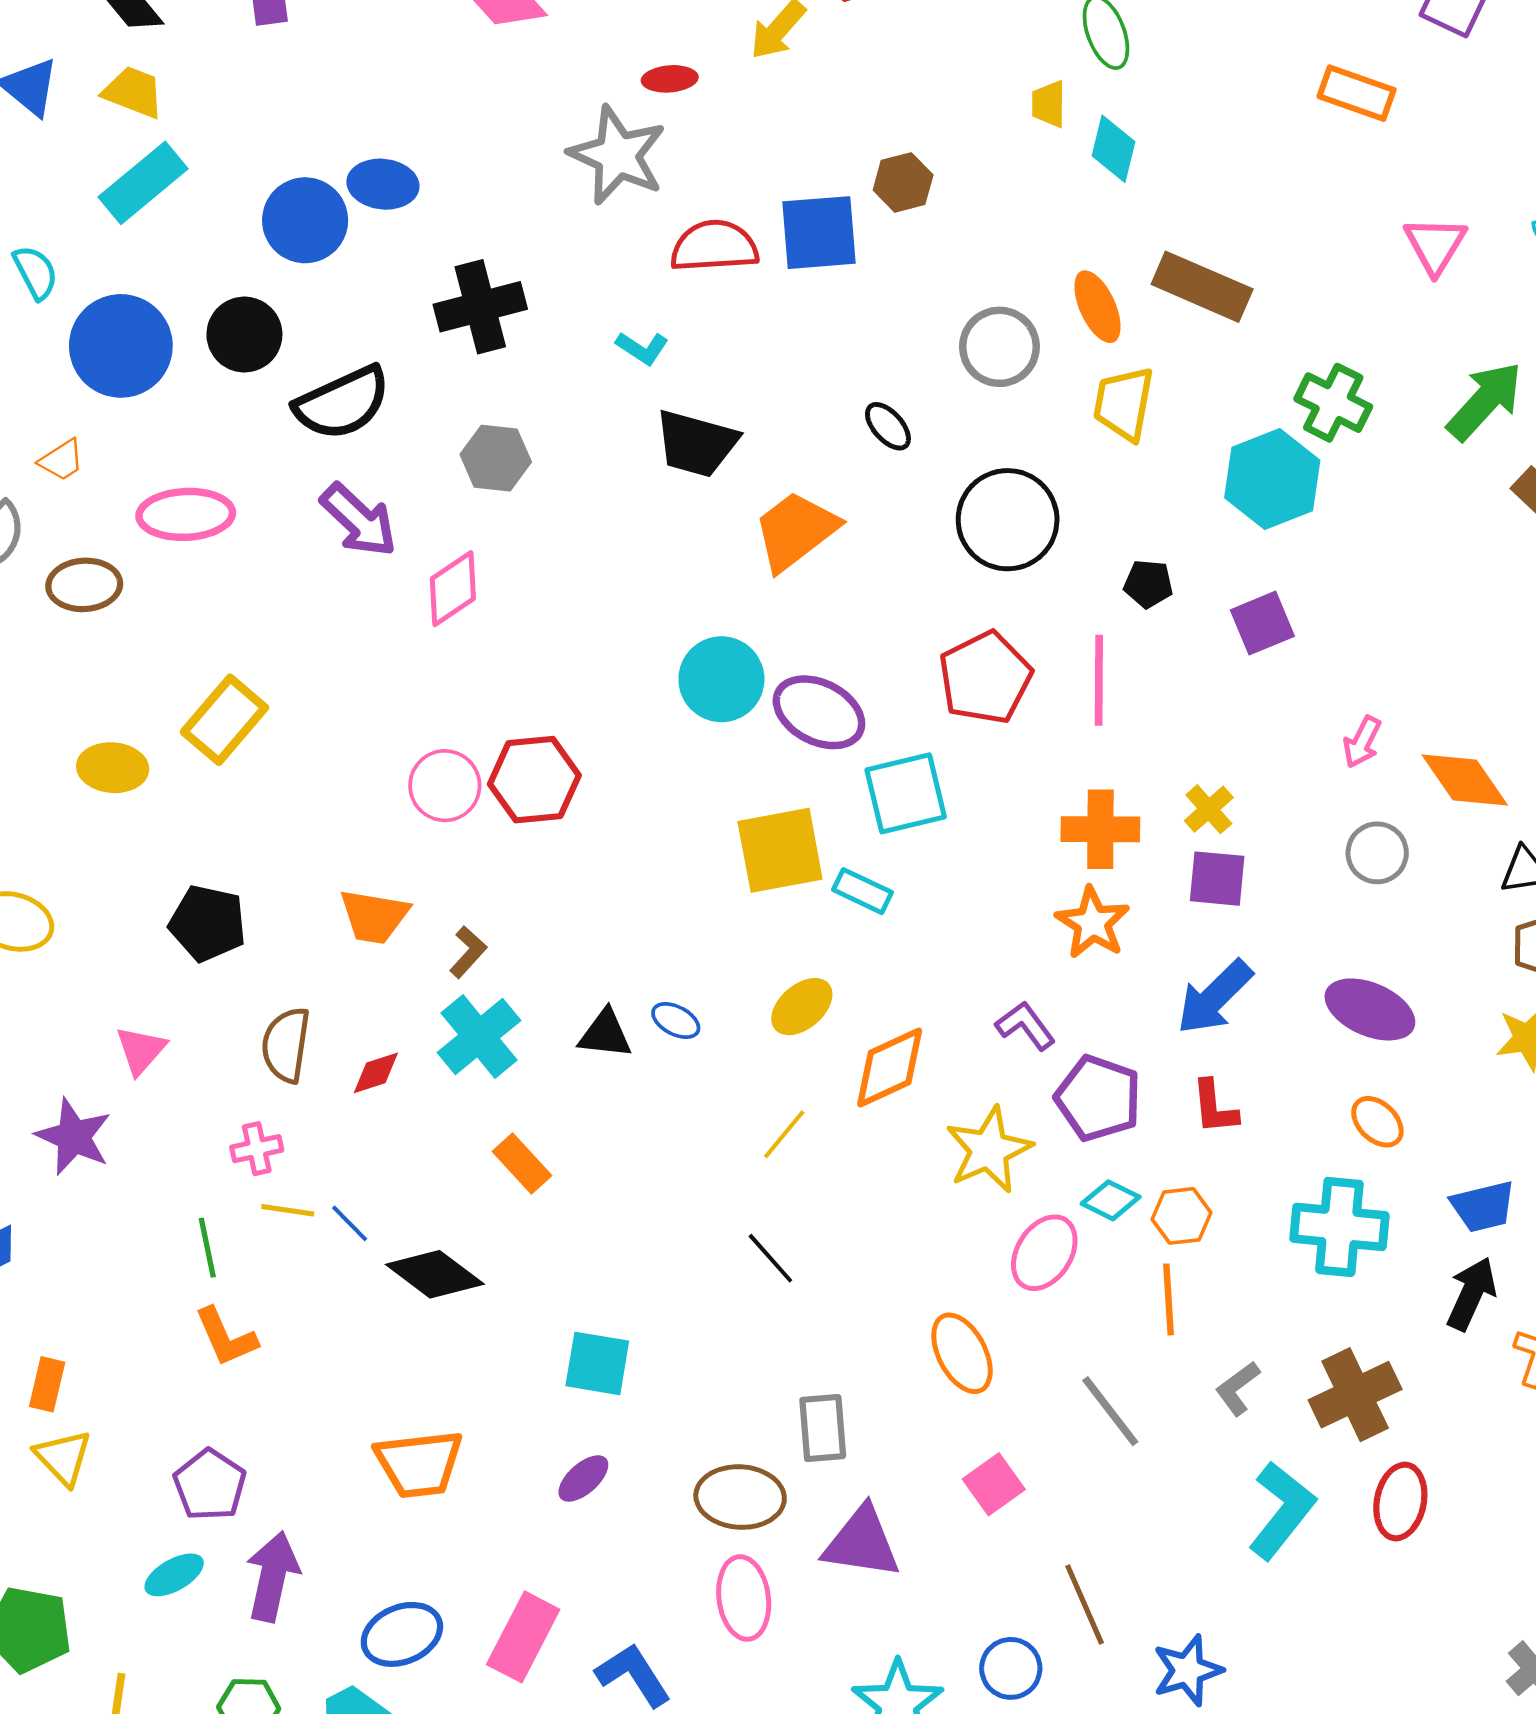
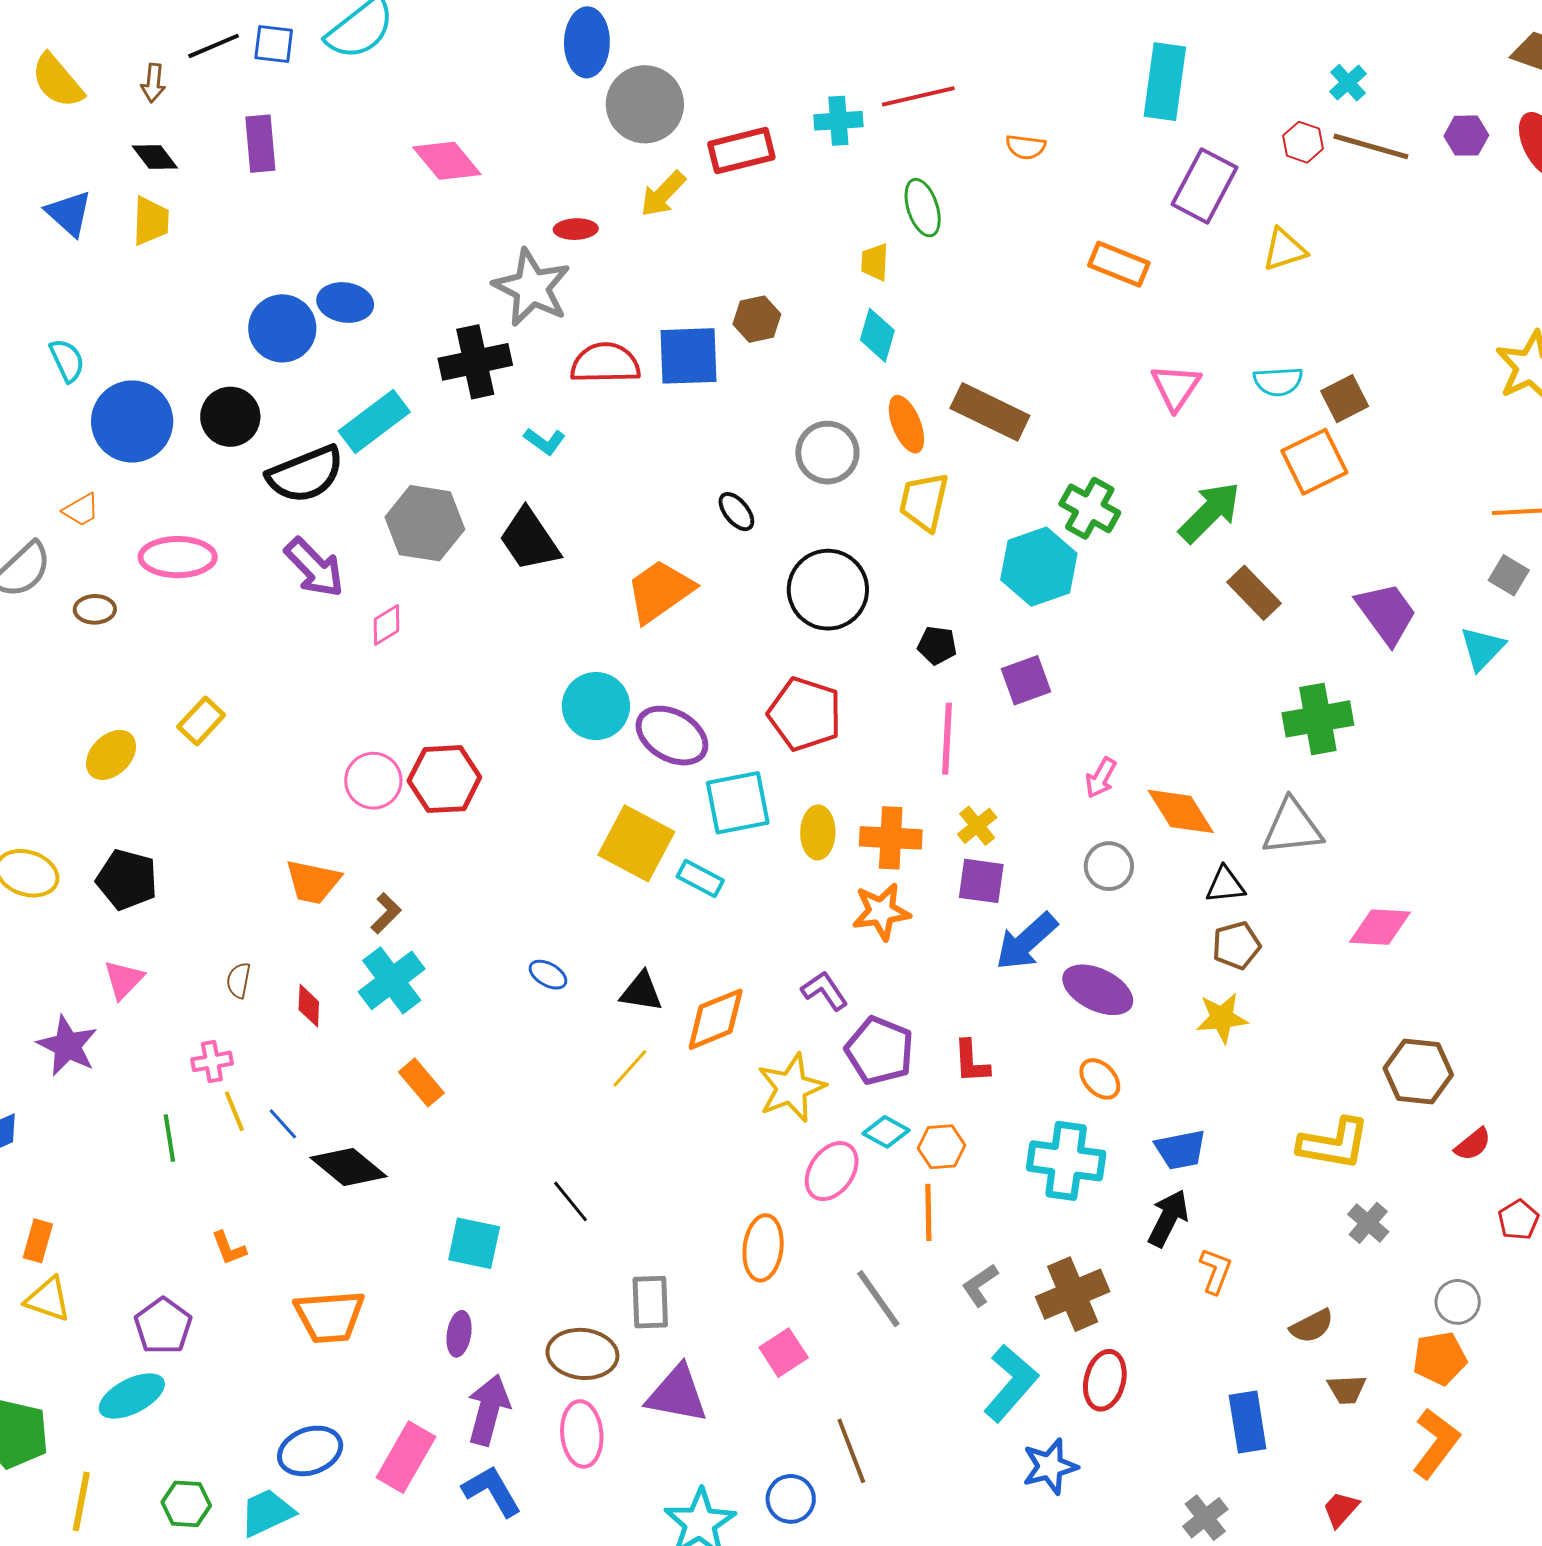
yellow trapezoid: (133, 92) -> (151, 221), turned 68
cyan diamond: (1114, 149) -> (877, 335), moved
cyan rectangle: (143, 183) -> (374, 422), moved
black cross: (480, 307) -> (475, 362), moved
black trapezoid: (696, 443) -> (529, 540), moved, turned 38
gray hexagon: (496, 458) -> (425, 523), size x1.4
brown ellipse: (84, 585) -> (95, 609), size x0.7
pink diamond: (453, 589) -> (386, 625), size x0.7
red pentagon: (985, 678) -> (805, 714), turned -30
pink line: (1099, 680) -> (947, 739), moved
yellow rectangle: (224, 720) -> (201, 721), size x0.7
yellow ellipse: (113, 768) -> (111, 755), turned -52
yellow square: (780, 850) -> (636, 843), turned 36
black pentagon: (208, 923) -> (127, 880), moved
orange star: (1093, 923) -> (881, 912), turned 30
blue arrow: (1215, 997) -> (1026, 941), moved
yellow ellipse: (802, 1007) -> (818, 832), moved, turned -51
black triangle: (605, 1034) -> (641, 992), moved
brown semicircle: (286, 1045) -> (239, 980), size x0.6
red diamond: (376, 1073) -> (309, 1006), turned -72
yellow line: (288, 1210) -> (234, 1111), turned 57
black line: (770, 1258) -> (570, 1201), moved
orange L-shape: (226, 1337) -> (229, 1248), moved, size x0.7
orange ellipse: (962, 1353) -> (763, 1248), turned 32
yellow triangle: (63, 1457) -> (48, 1299), turned -30
purple ellipse: (583, 1478) -> (459, 1334), turned -42
cyan ellipse: (174, 1575) -> (132, 1396), size x1.4
purple arrow: (273, 1576) -> (489, 1410), moved
blue star: (1188, 1670) -> (1050, 1466), moved

